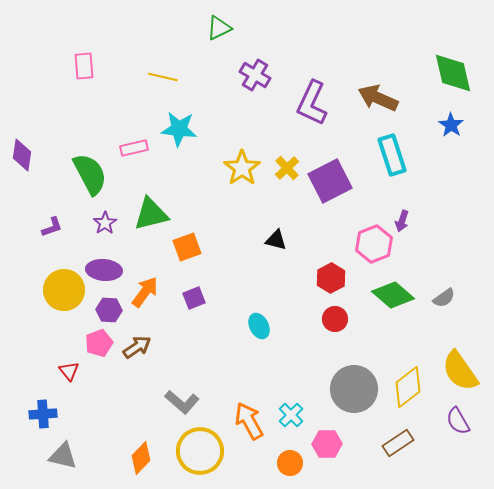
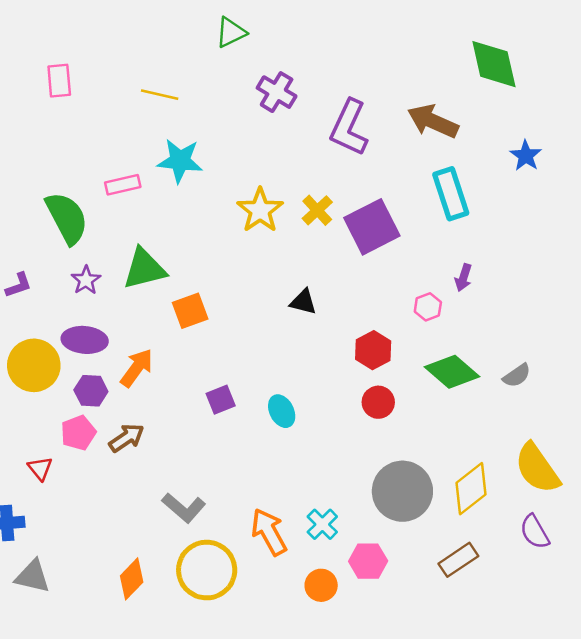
green diamond: (453, 73) -> (494, 64), moved
pink hexagon: (374, 244) -> (428, 307), size x0.6
purple square: (194, 298) -> (221, 400), moved

